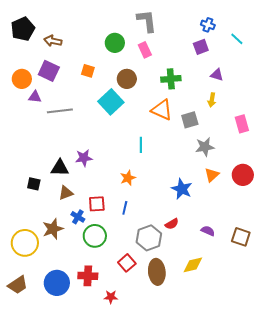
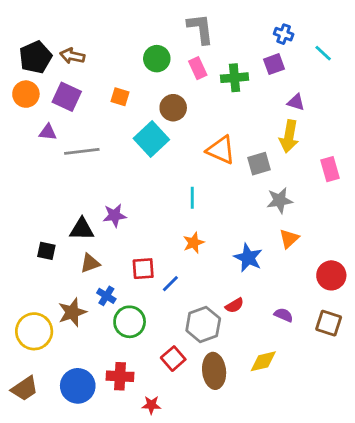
black pentagon: (23, 29) -> (35, 57), moved
orange circle: (22, 79) -> (26, 94), moved
green cross: (171, 79) -> (235, 78), moved
yellow arrow: (212, 100) -> (289, 136), size x1.6
red circle: (243, 175) -> (331, 275), moved
orange star: (128, 178) -> (194, 243), moved
red square: (97, 204) -> (143, 269), moved
blue line: (125, 208) -> (170, 284), turned 32

